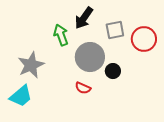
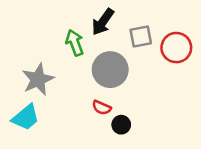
black circle: (113, 71) -> (121, 125), moved

